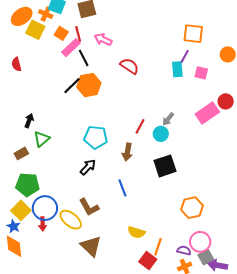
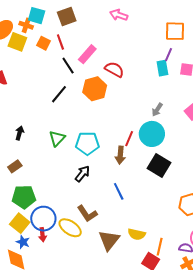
pink arrow: (103, 39) -> (119, 15), moved
pink rectangle: (71, 48) -> (87, 54), moved
orange hexagon: (89, 85) -> (95, 89), moved
gray arrow: (168, 119) -> (157, 110), moved
red line: (140, 126) -> (129, 139), moved
cyan circle: (161, 134) -> (152, 134), size x1.6
green triangle: (42, 139) -> (57, 138), moved
black square: (165, 166) -> (159, 166), turned -35
blue star: (13, 226) -> (23, 242), moved
brown triangle: (91, 246) -> (109, 240), moved, turned 30

